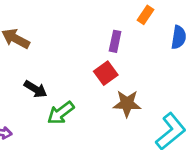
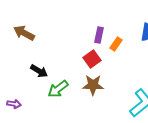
orange rectangle: (146, 15) -> (116, 44), moved
brown star: (127, 104) -> (93, 85), moved

